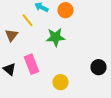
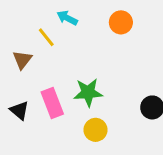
orange circle: (66, 10) -> (121, 22), moved
green star: (56, 37) -> (88, 93), moved

